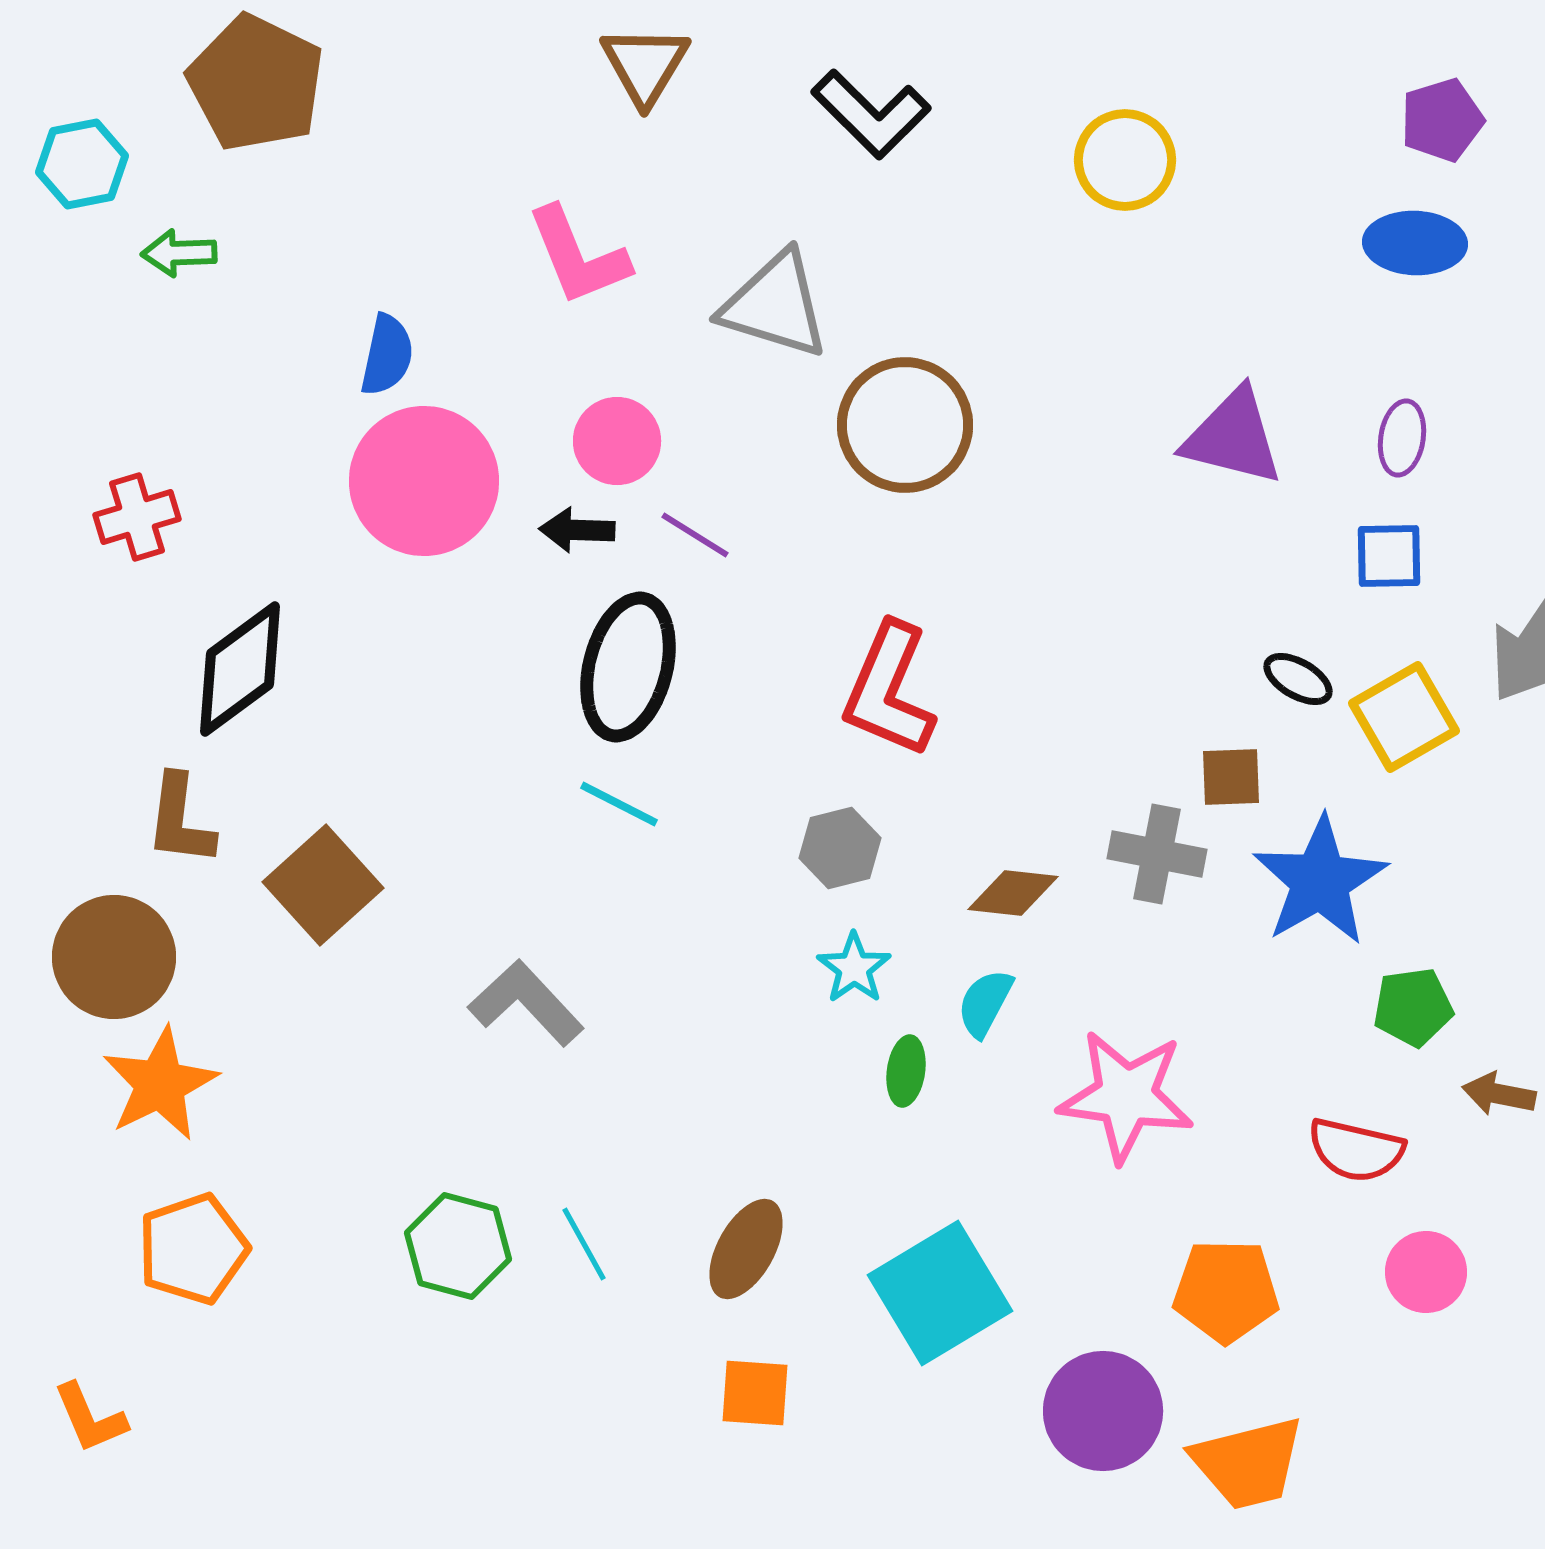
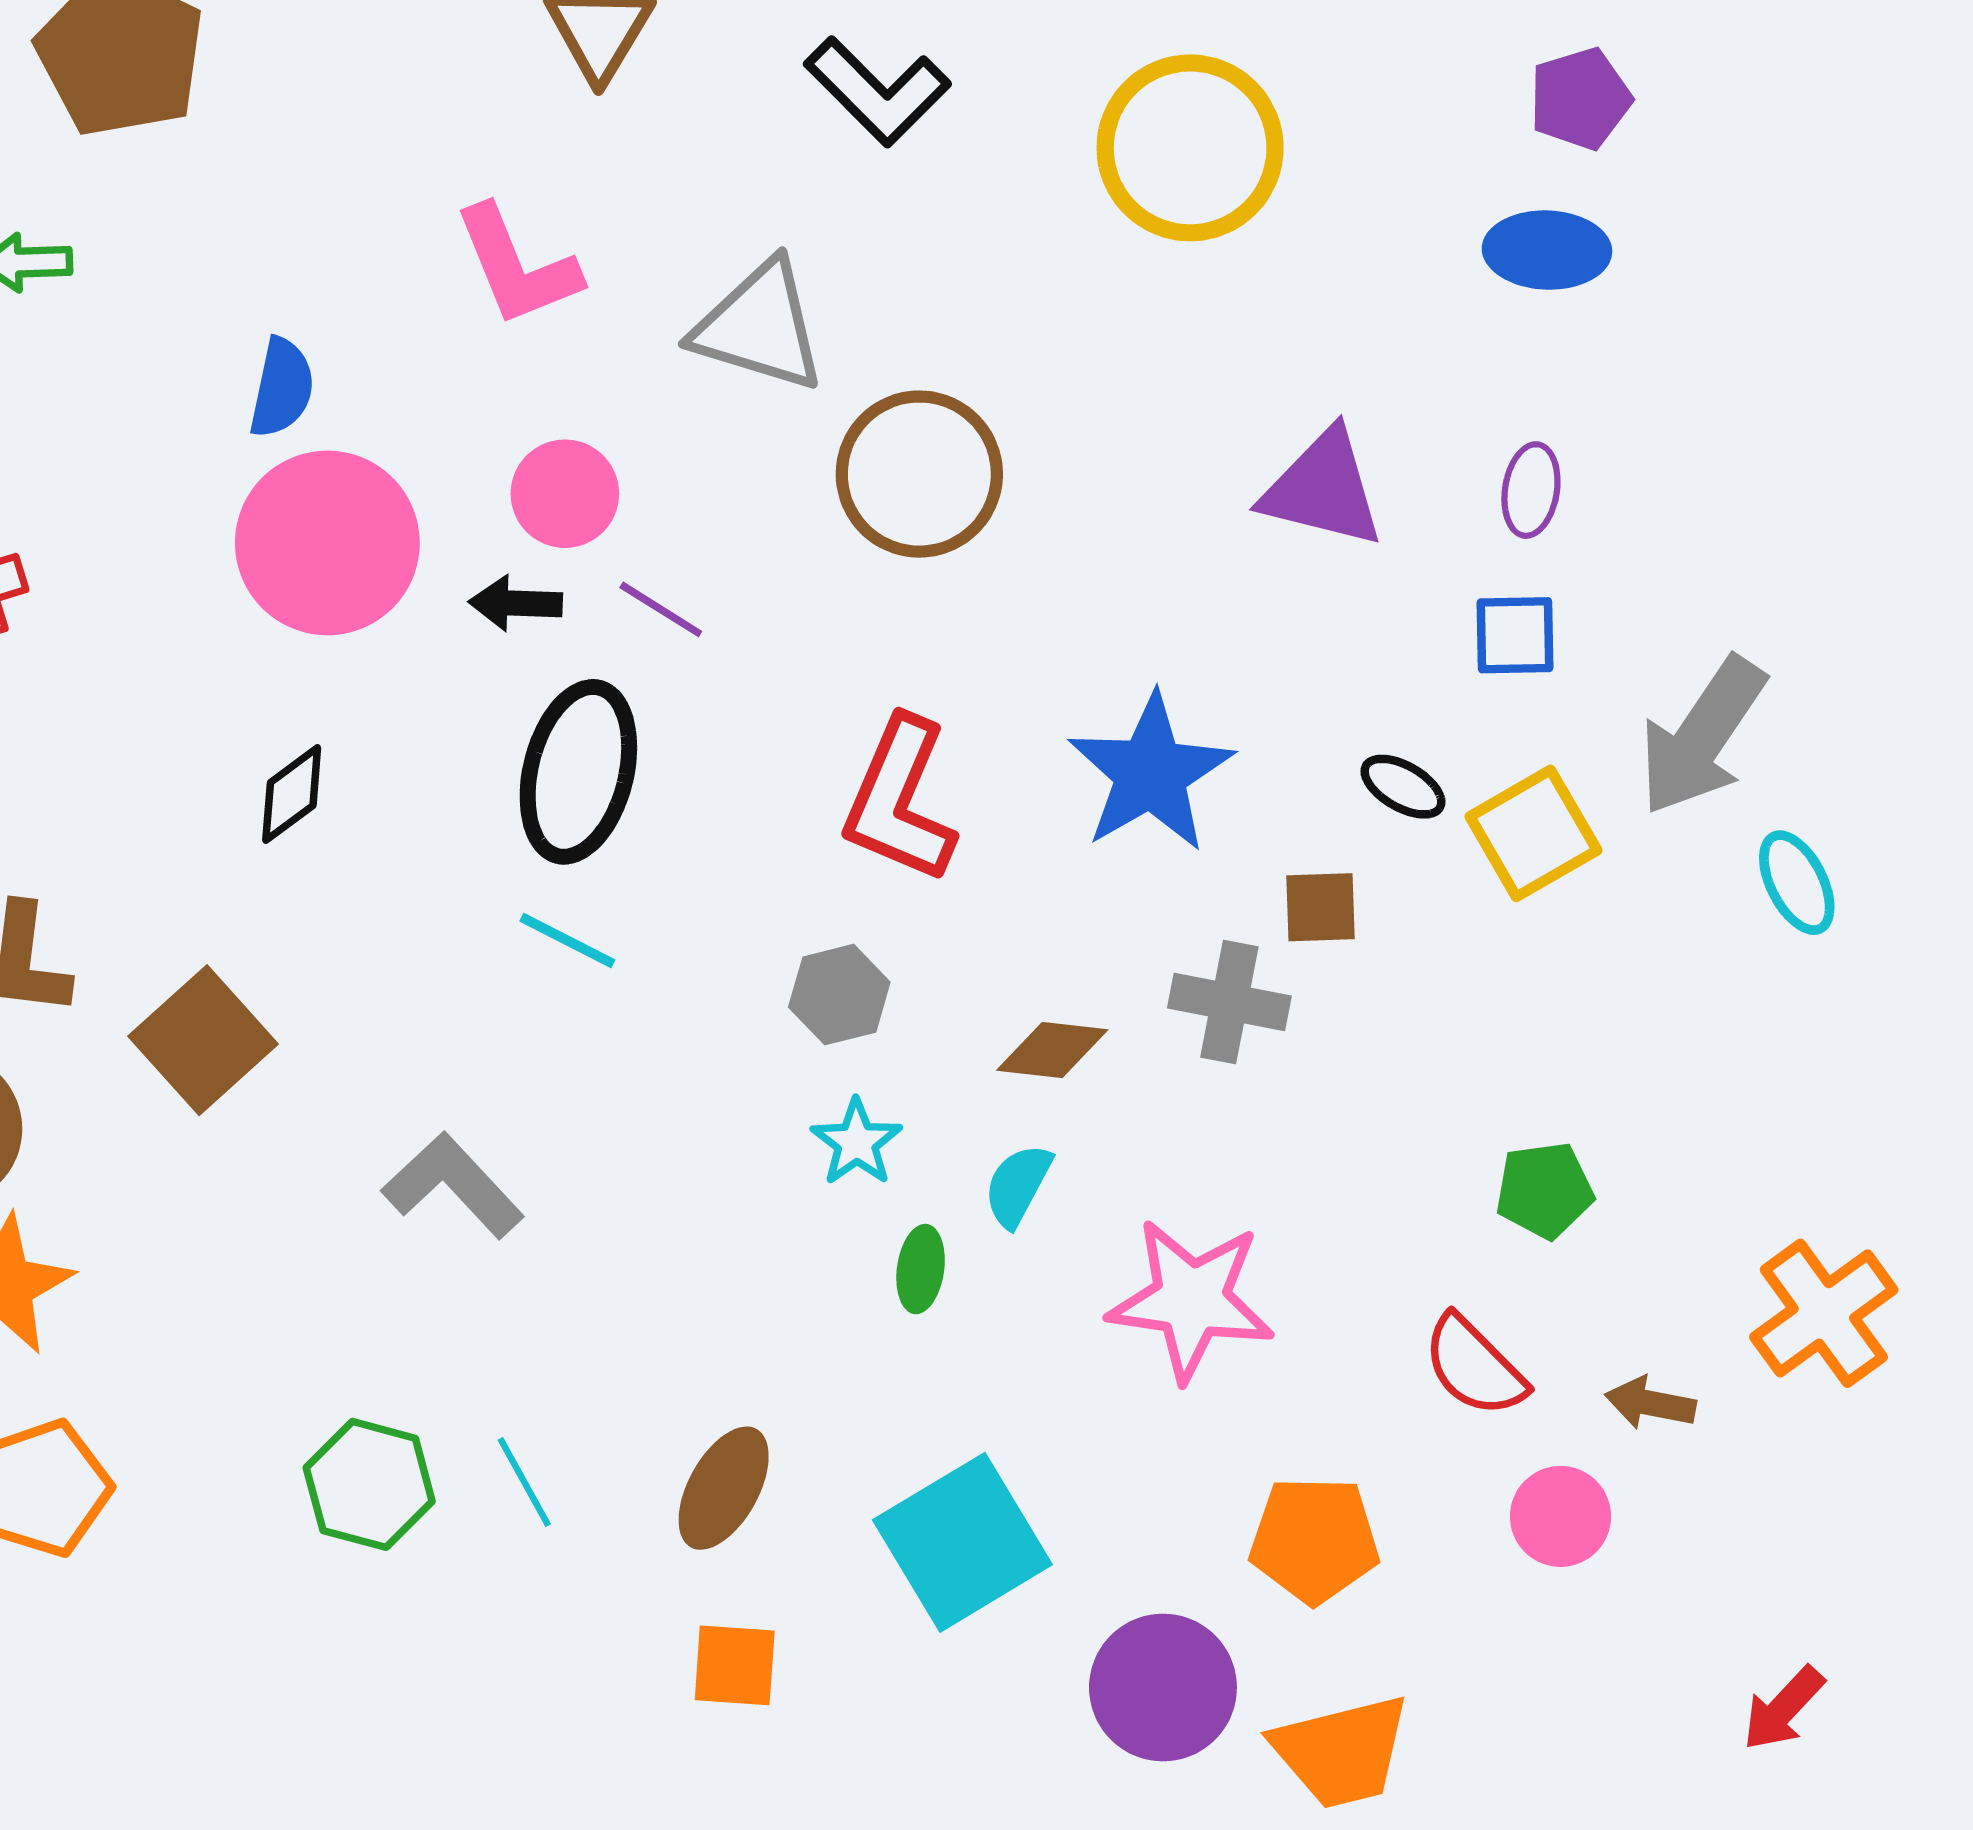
yellow circle: (1125, 160) -> (1190, 148), size x1.5
black diamond: (240, 669) -> (292, 794), moved, size x0.6
blue star: (1320, 881) -> (1151, 773), moved
brown arrow: (1499, 1094) -> (1650, 1403), moved
red semicircle: (1356, 1150) -> (1474, 1366), turned 32

